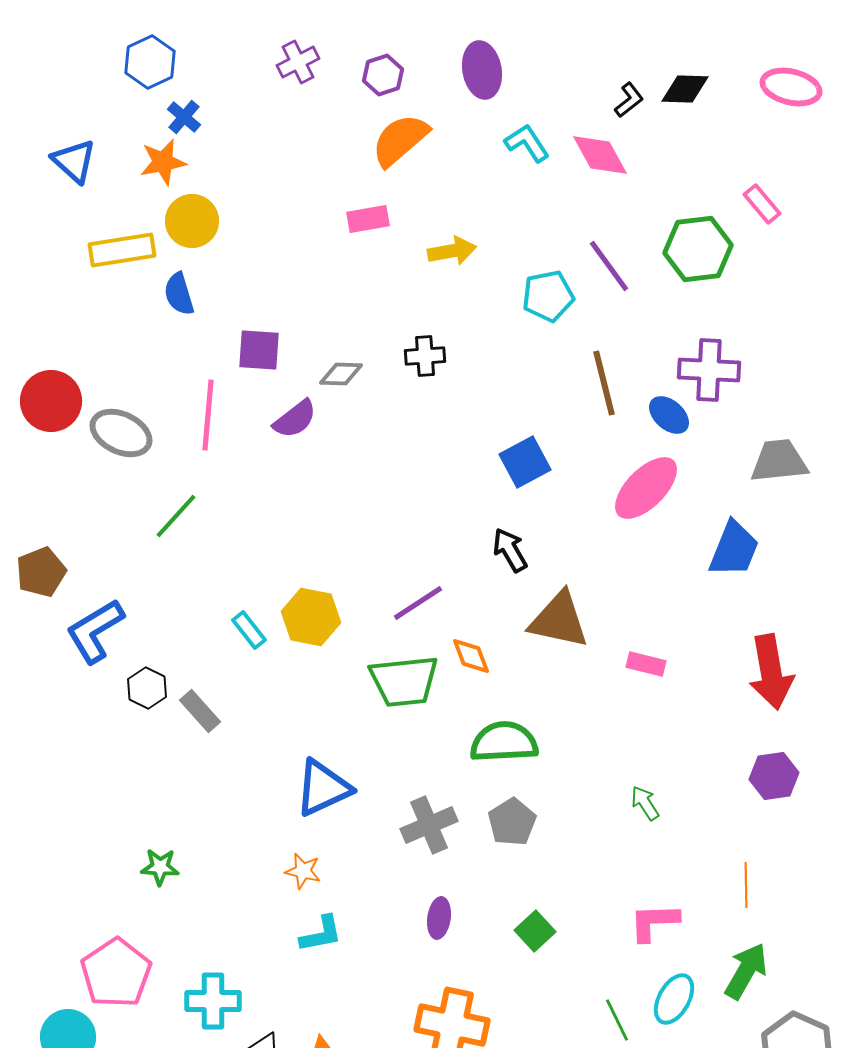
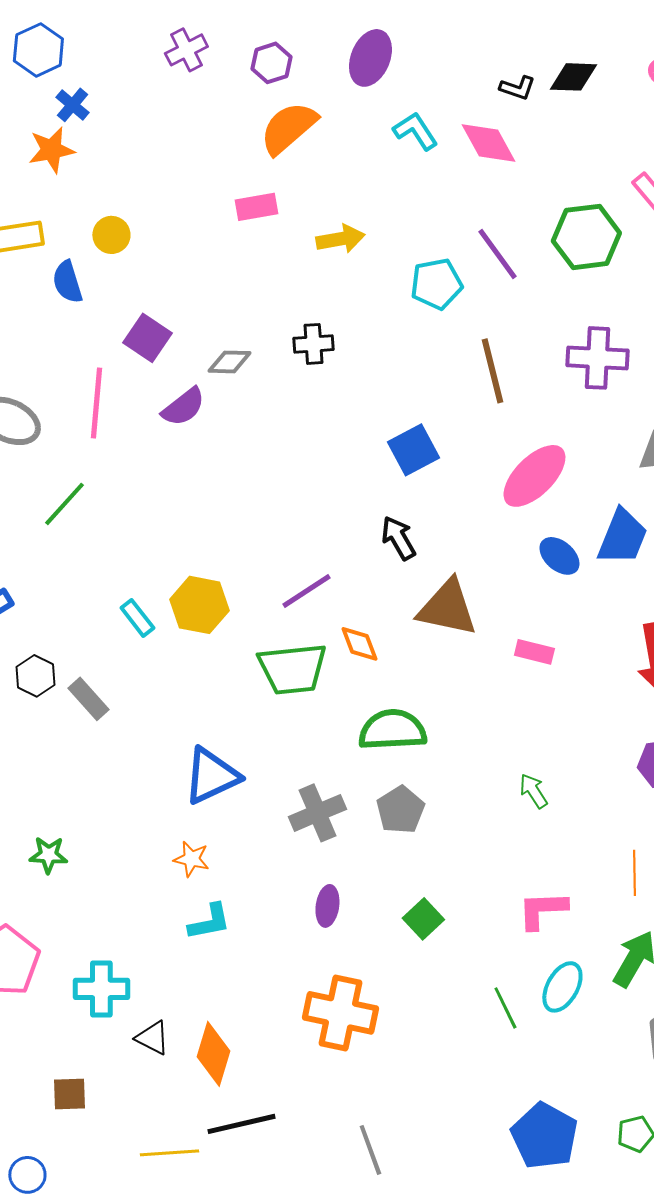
purple ellipse: (482, 70) -> (370, 58), turned 32
black L-shape: (629, 100) -> (517, 88), turned 57
yellow circle: (192, 221) -> (111, 235), moved, size x0.7
purple square: (259, 350) -> (147, 338), turned 30
blue ellipse: (669, 415) -> (559, 556), moved

